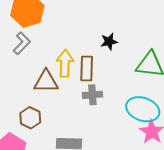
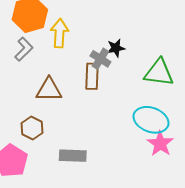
yellow arrow: (65, 63) -> (60, 33), moved
gray cross: (92, 95) -> (100, 59), moved, turned 36

